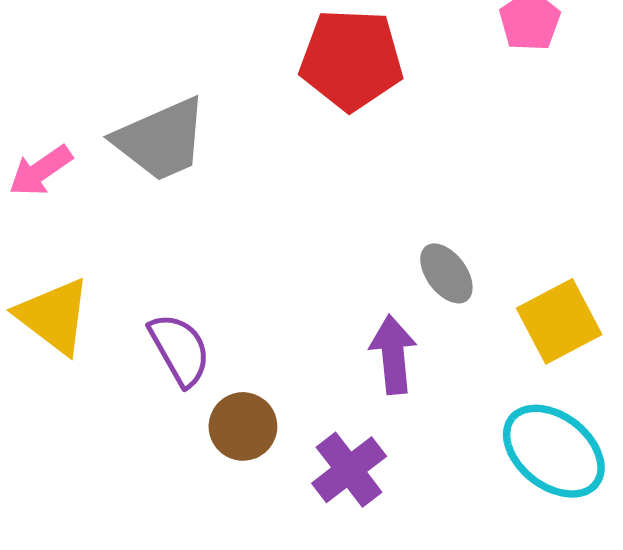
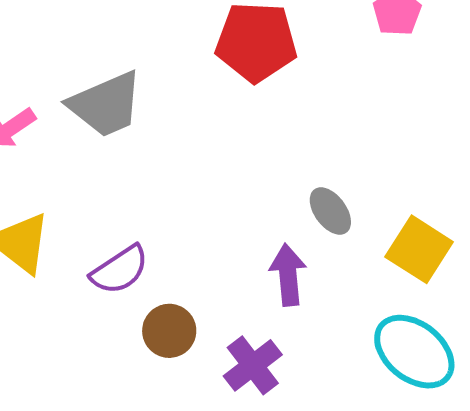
yellow square: (559, 321) -> (419, 249), turned -30
purple semicircle: (180, 349) -> (120, 270), turned 86

